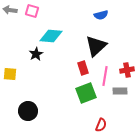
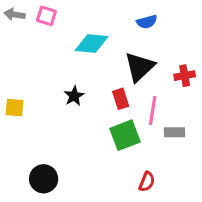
cyan diamond: (51, 36) -> (92, 44), moved
black star: (36, 54) -> (74, 96), moved
red cross: (127, 70) -> (185, 76), moved
black circle: (28, 111) -> (44, 179), moved

